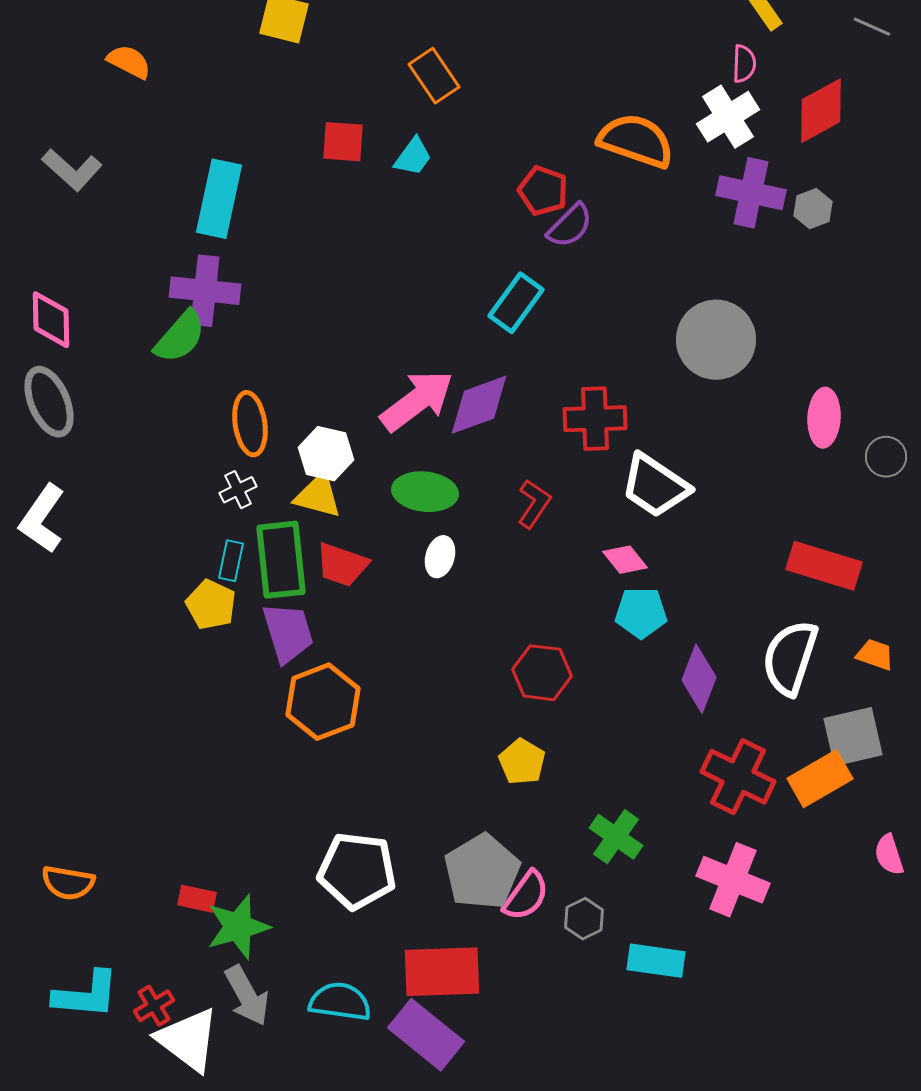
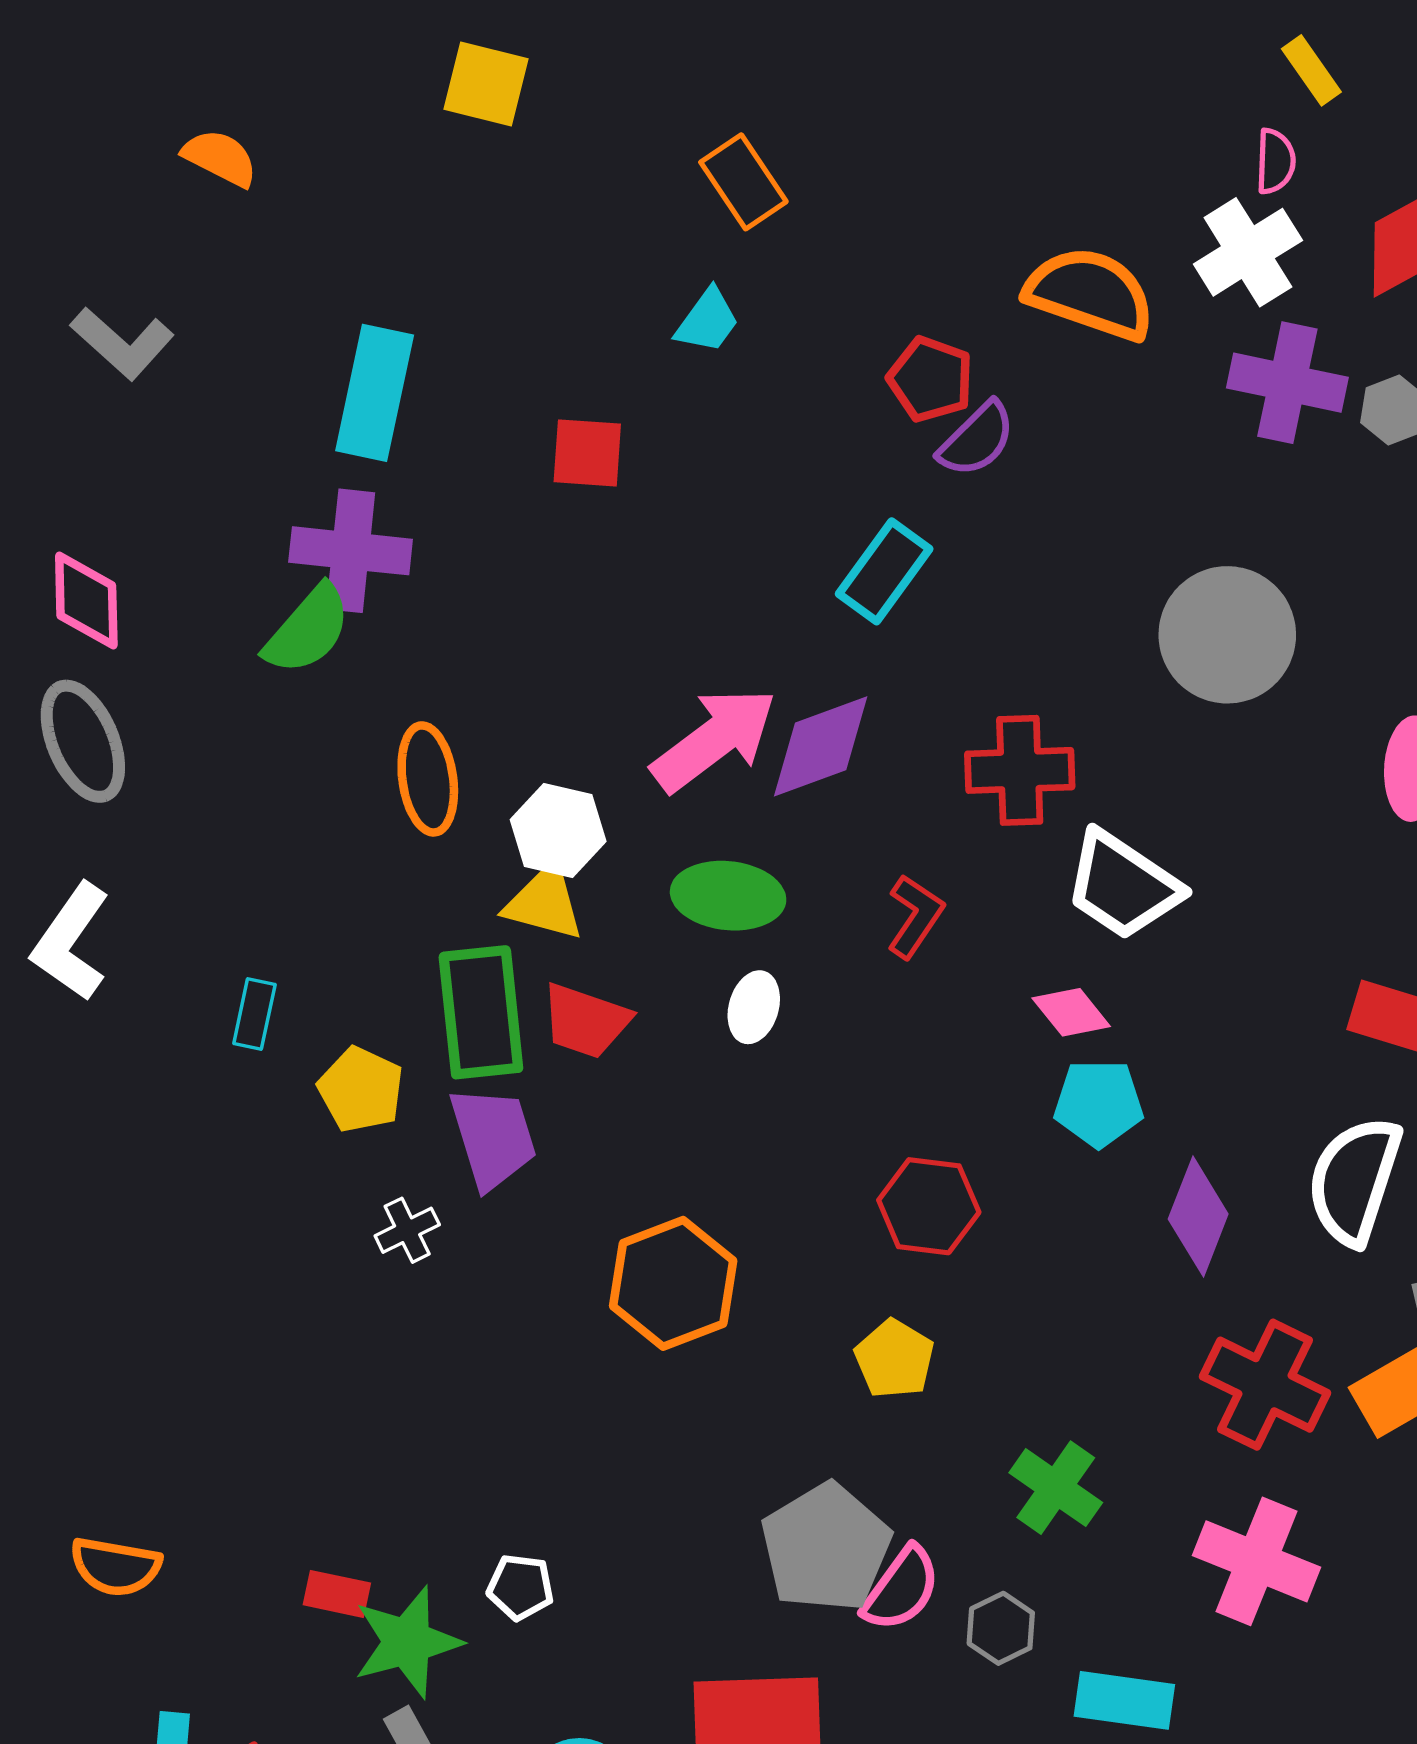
red square: (343, 142) -> (587, 453), moved
white cross: (238, 490) -> (407, 1230), moved
cyan rectangle: (231, 561) -> (254, 1014), moved
orange hexagon: (323, 702) -> (673, 1283), moved
white pentagon: (357, 871) -> (520, 1587), moved, size x0.5

